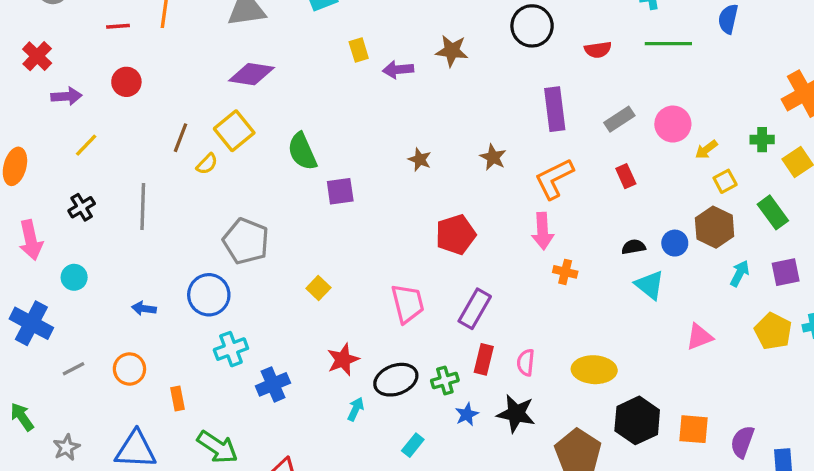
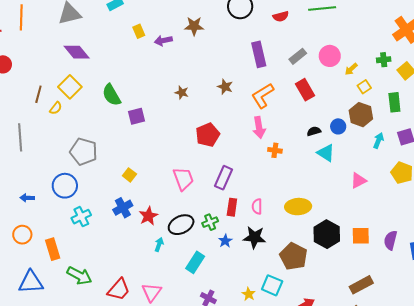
purple diamond: (251, 74) -> (77, 52), turned 48
red rectangle: (626, 176) -> (305, 90), size x1.5
green rectangle: (773, 212) -> (394, 102), turned 36
blue cross: (273, 384) -> (123, 208), moved
orange rectangle: (177, 398) -> (53, 249), size x1.5
cyan rectangle: (413, 445) -> (195, 262), size x1.5

